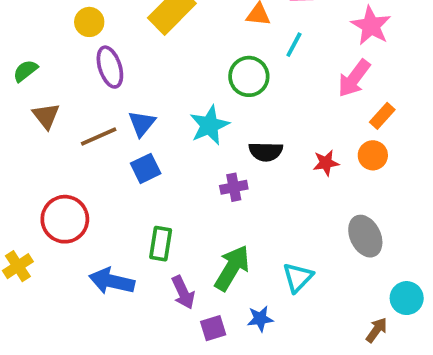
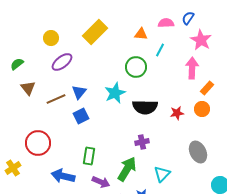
purple ellipse: (110, 67) -> (62, 62), turned 70
pink arrow: (354, 78) -> (192, 68), turned 145
black semicircle: (266, 152) -> (145, 107), size x1.4
purple cross: (234, 187) -> (142, 142), moved
purple arrow: (183, 292) -> (101, 182), turned -42

